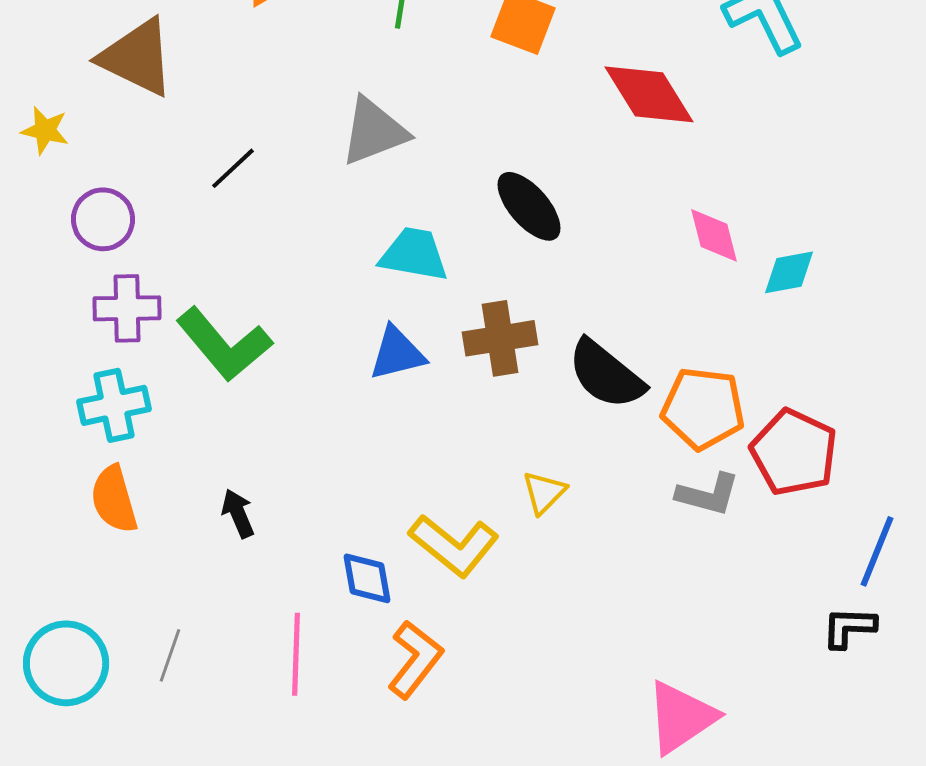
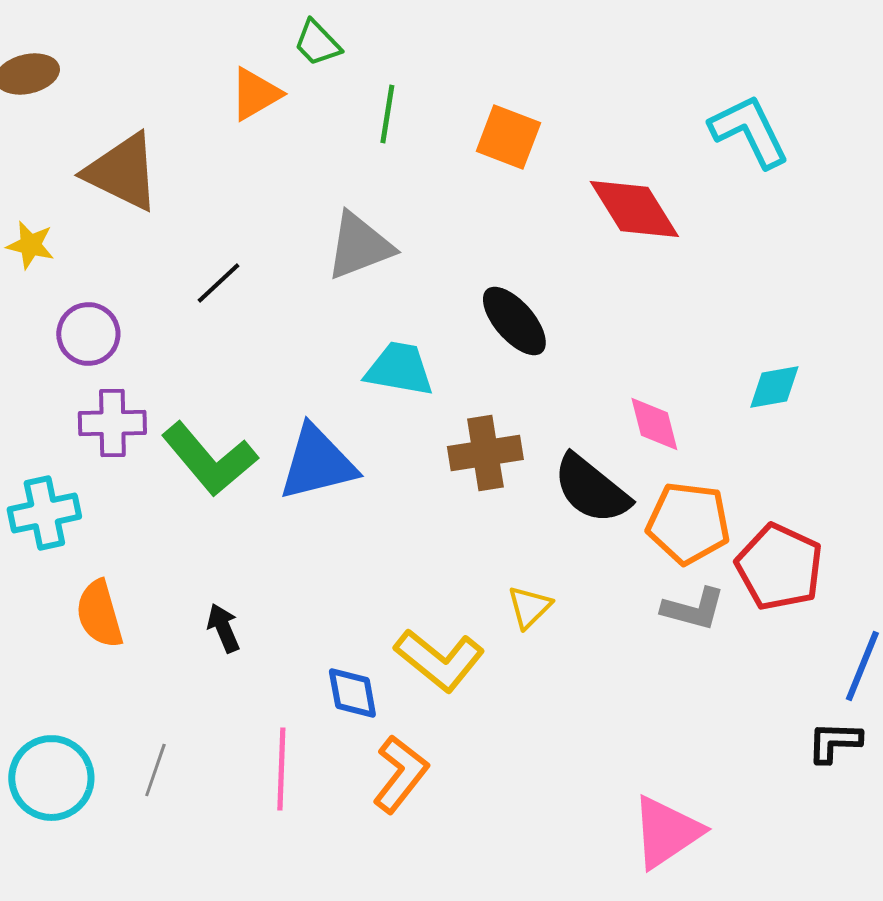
pink diamond: (714, 235) -> (654, 424), moved
blue triangle: (397, 353) -> (317, 463), moved, size x1.4
cyan cross: (114, 405) -> (44, 513), moved

